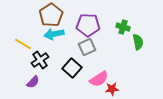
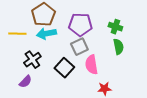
green semicircle: (138, 42) -> (118, 47), moved
yellow line: (23, 44) -> (17, 34), moved, turned -30
pink semicircle: (99, 79) -> (91, 65), moved, turned 114

